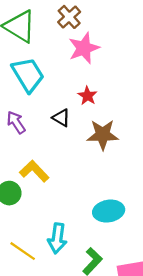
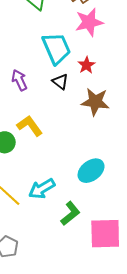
cyan trapezoid: (28, 75) -> (56, 48), moved
cyan ellipse: (109, 211) -> (91, 171), turned -36
cyan arrow: (57, 238) -> (42, 189), turned 44

